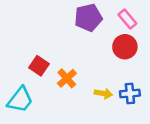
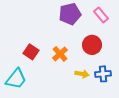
red circle: (125, 47) -> (92, 45), moved
orange cross: (67, 78) -> (60, 54), moved

